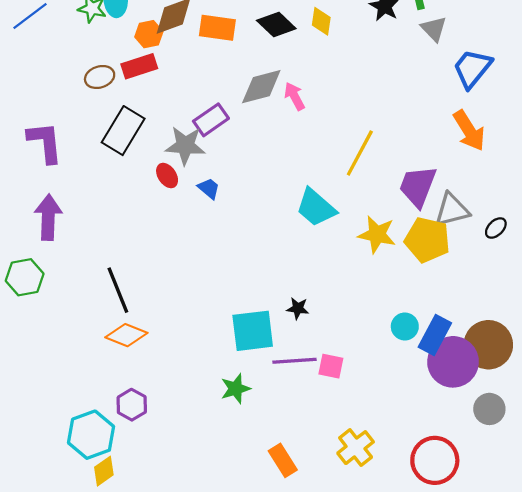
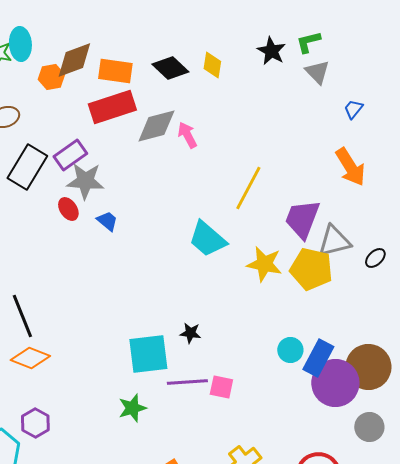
red rectangle: (139, 66) -> (112, 107), moved, size x1.4
blue trapezoid: (472, 68) -> (353, 109), size x0.5
purple rectangle: (211, 120) -> (70, 155), moved

